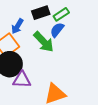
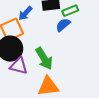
green arrow: (44, 42) -> (44, 58), moved

